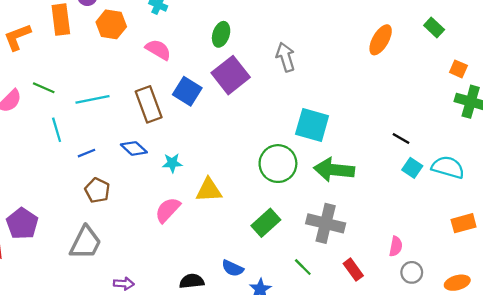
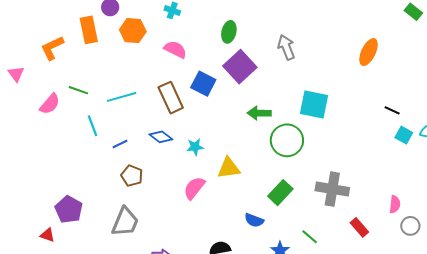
orange ellipse: (381, 40) -> (369, 52), moved
green arrow: (334, 170) -> (259, 113), moved, size x0.7
green line: (303, 267) -> (310, 237), moved
blue semicircle: (233, 268) -> (254, 220), moved

